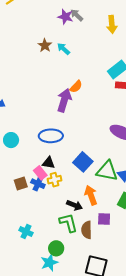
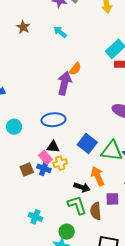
brown star: (45, 45) -> (23, 27), moved

